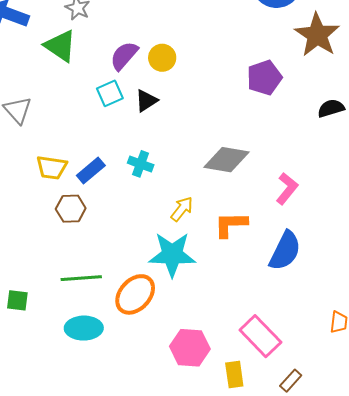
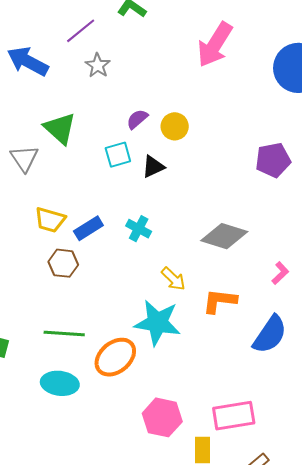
green triangle: (60, 46) -> (60, 128), moved
purple semicircle: (124, 56) -> (137, 119), size x0.7
pink L-shape: (287, 189) -> (280, 273), size x0.7
yellow arrow: (182, 209) -> (173, 279), turned 88
pink rectangle: (260, 336) -> (234, 416), turned -63

